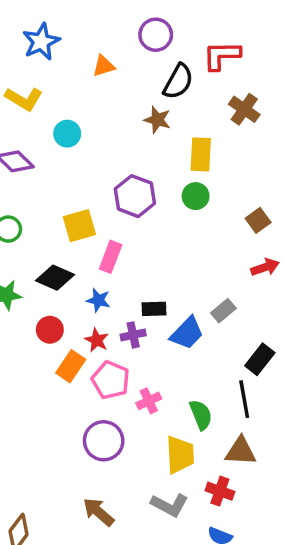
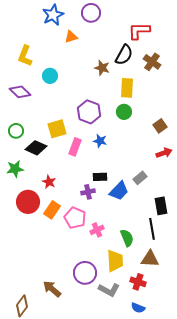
purple circle: (156, 35) -> (91, 13), moved
blue star: (41, 42) -> (53, 15), moved
black semicircle: (178, 82) -> (124, 55), moved
yellow L-shape: (24, 99) -> (25, 56), turned 80
black diamond: (55, 278) -> (36, 148), moved
blue star: (98, 300) -> (100, 141), moved
red circle: (50, 330) -> (28, 202), moved, size x1.5
red star: (97, 340) -> (49, 182), moved
black rectangle: (260, 359) -> (161, 206), turned -48
purple circle: (104, 441) -> (85, 273), moved
brown arrow: (98, 512) -> (52, 289), moved

